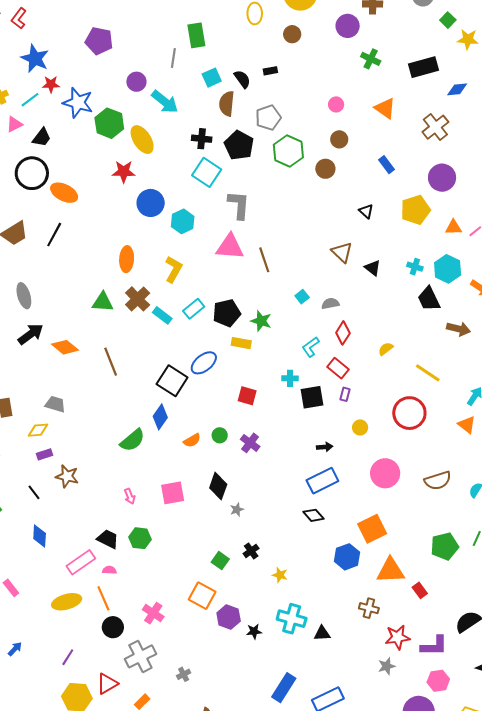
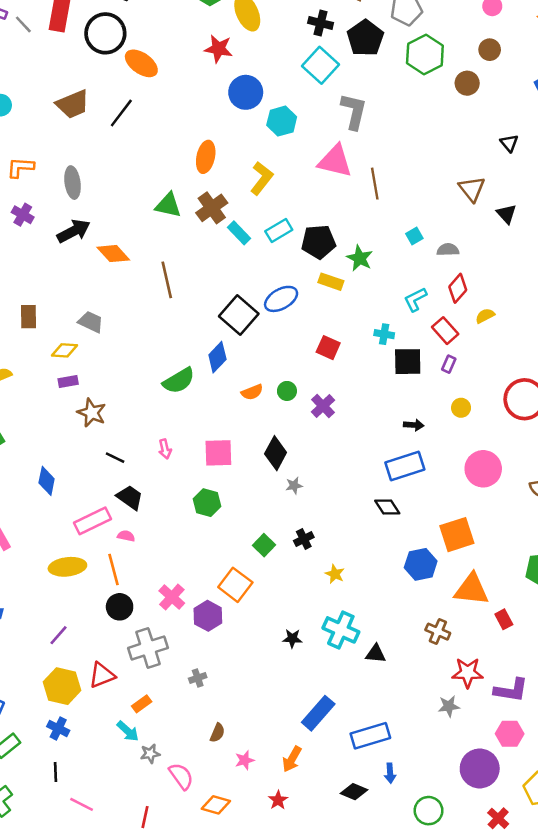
yellow semicircle: (386, 349) -> (485, 316), moved
black line: (34, 492) -> (115, 458), moved, turned -35
green hexagon: (140, 538) -> (207, 503), moved
purple hexagon: (229, 617) -> (208, 616), moved

